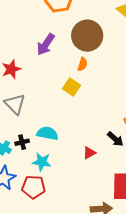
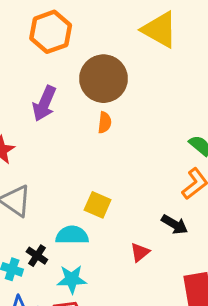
yellow square: (72, 87) -> (98, 205), moved
black cross: (22, 142) -> (37, 256), turned -32

